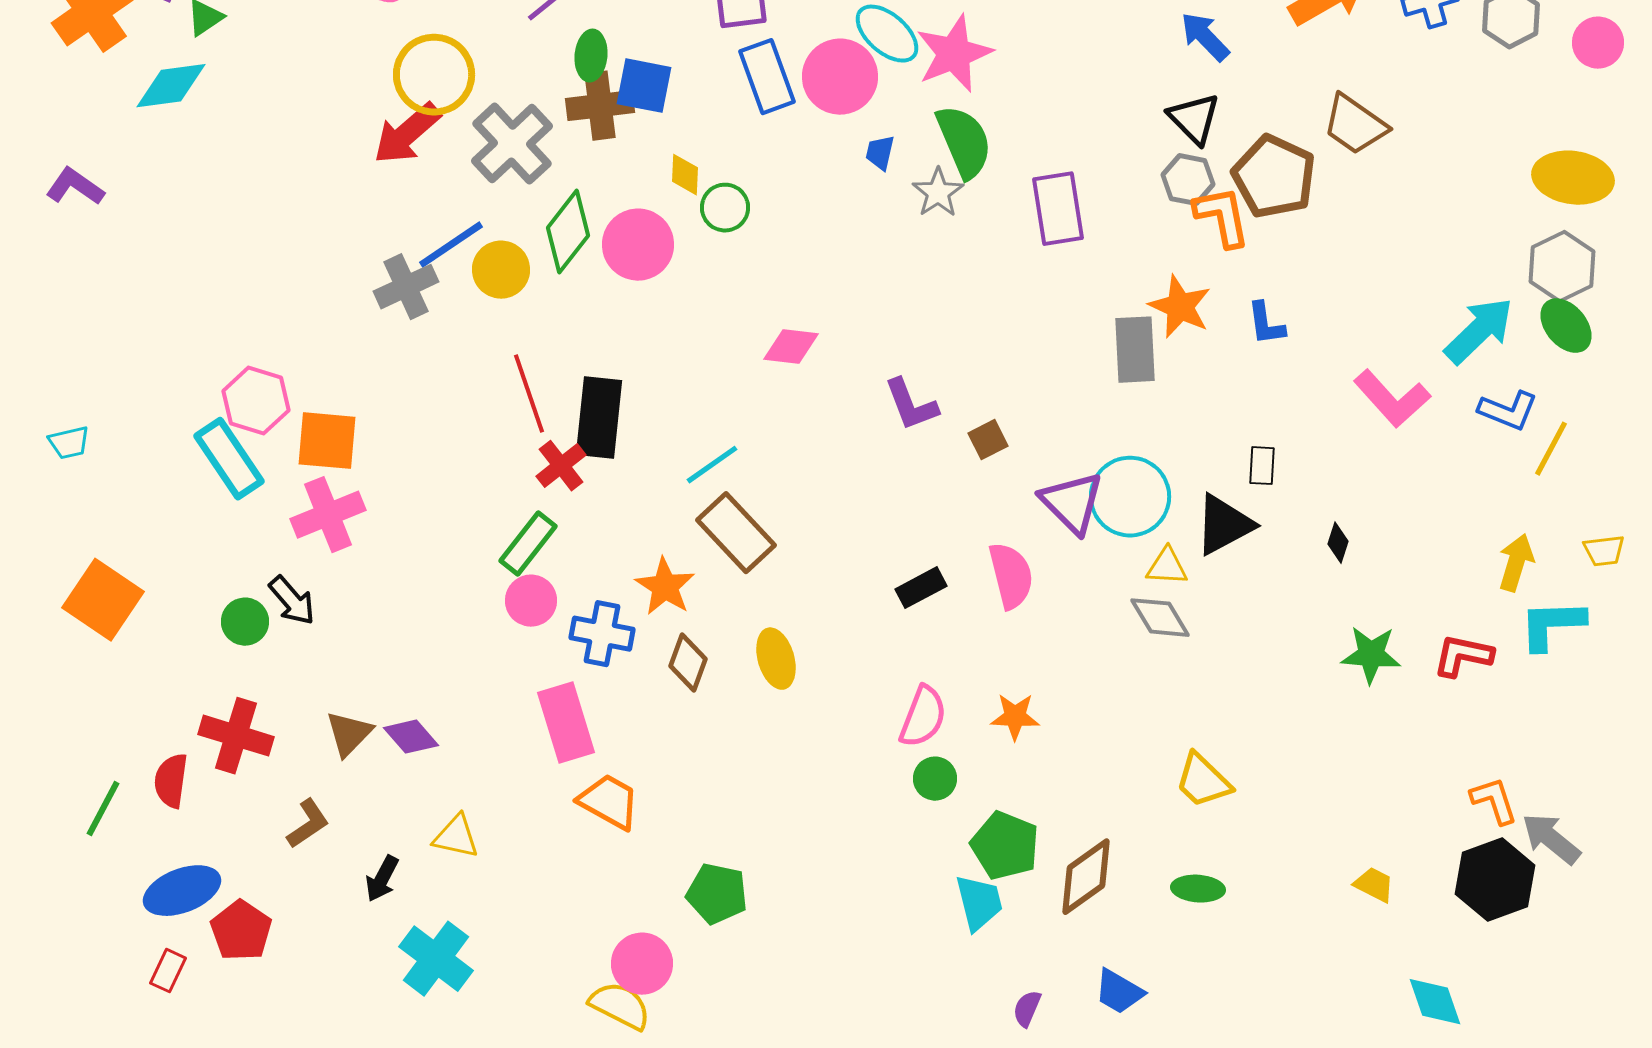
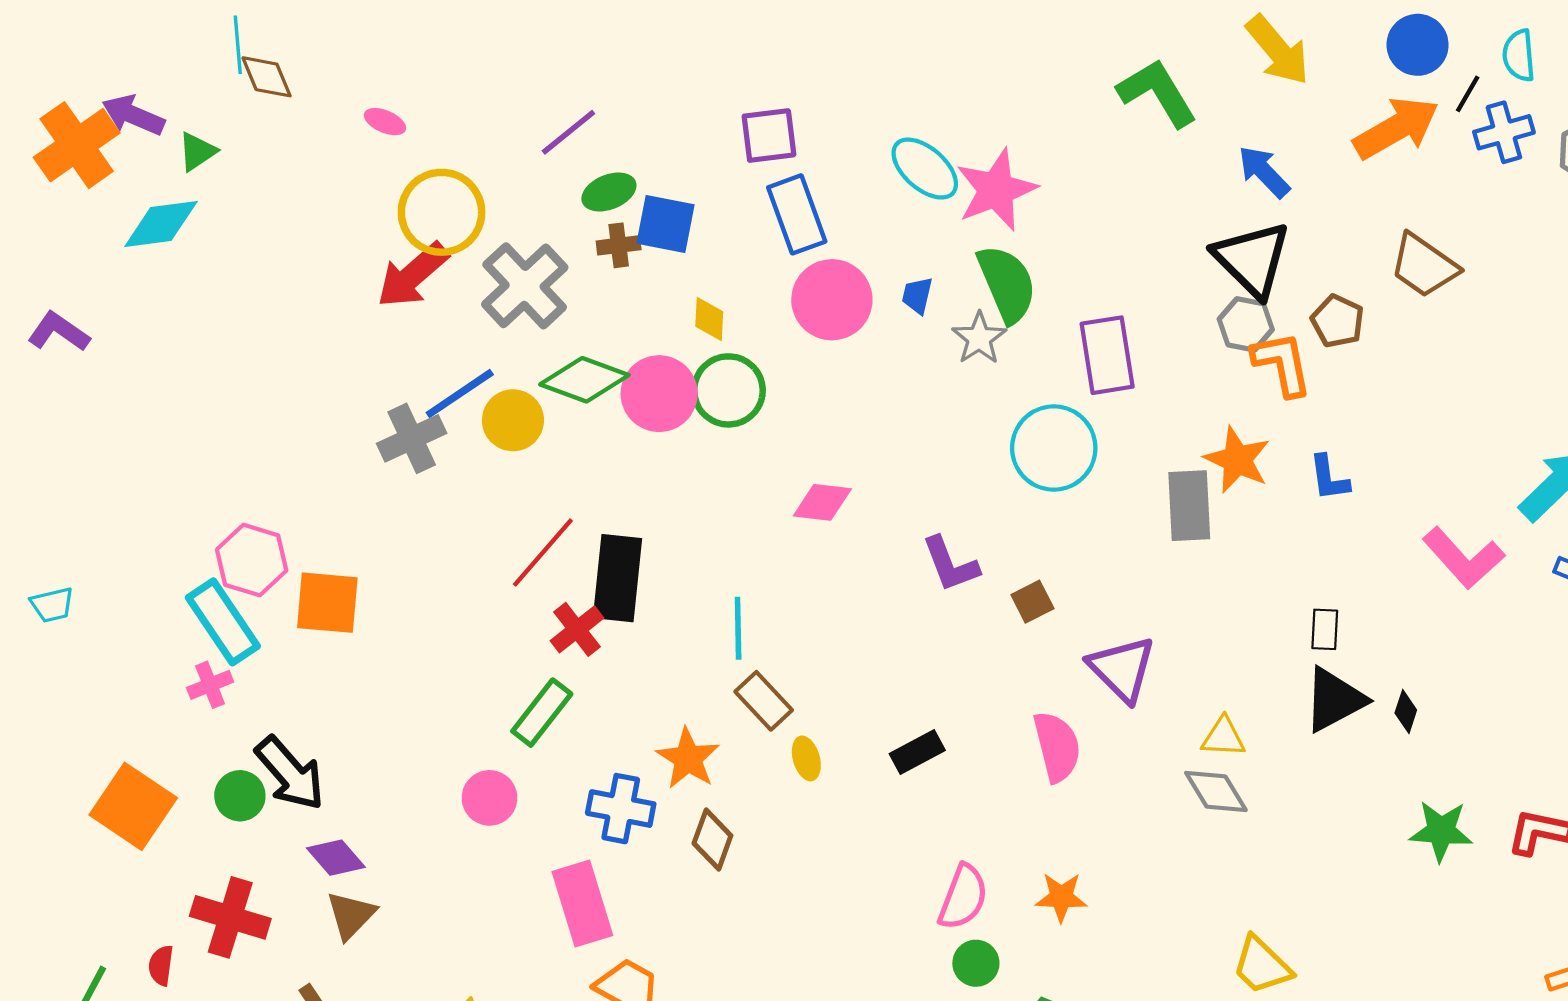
green ellipse: (591, 56) -> (609, 192), turned 63
pink circle: (840, 77) -> (832, 300), moved
brown cross: (600, 106) -> (619, 245), size x0.6
black triangle: (1194, 119) -> (1252, 259), size x1.4
brown pentagon: (1274, 177) -> (1338, 321), size x0.6
green circle: (725, 208) -> (728, 390), moved, size x1.4
green diamond: (568, 232) -> (584, 380), turned 72
red line: (529, 394) -> (543, 553), turned 60
cyan line: (712, 465) -> (738, 628), turned -56
cyan circle: (1130, 497) -> (1054, 448), moved
pink cross: (328, 515) -> (210, 685), moved, size x0.6
black triangle: (1224, 525) -> (1334, 700), moved
brown rectangle: (736, 533) -> (764, 701), size x0.7
black rectangle: (921, 588) -> (917, 752), moved
orange square: (103, 600) -> (133, 806), moved
black arrow: (292, 601) -> (290, 773), size x1.4
pink circle: (531, 601) -> (490, 798), moved
yellow ellipse: (776, 659) -> (806, 758), moved, size x0.7
purple diamond: (411, 737) -> (336, 858), moved
red semicircle: (171, 781) -> (161, 965), size x0.7

